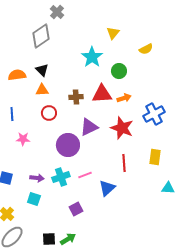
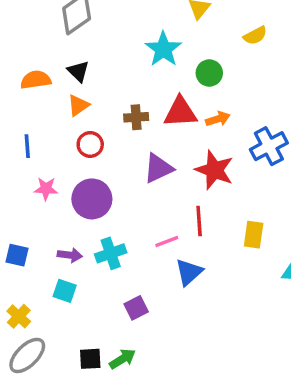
orange triangle: (42, 90) -> (78, 105), turned -32
purple circle: (68, 145) -> (92, 199), moved
yellow rectangle: (155, 157) -> (254, 235), moved
red line: (124, 163) -> (199, 221), moved
pink line: (85, 175) -> (167, 241), moved

